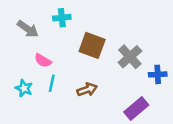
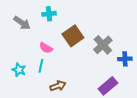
brown square: (92, 45) -> (73, 36), turned 35
pink semicircle: (43, 61) -> (46, 48), moved
brown arrow: (87, 90) -> (58, 86), moved

